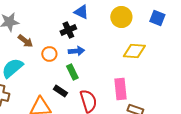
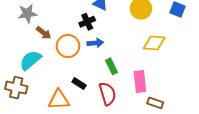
orange circle: (49, 54) -> (68, 46), size x1.5
green rectangle: (72, 72) -> (112, 66), moved

